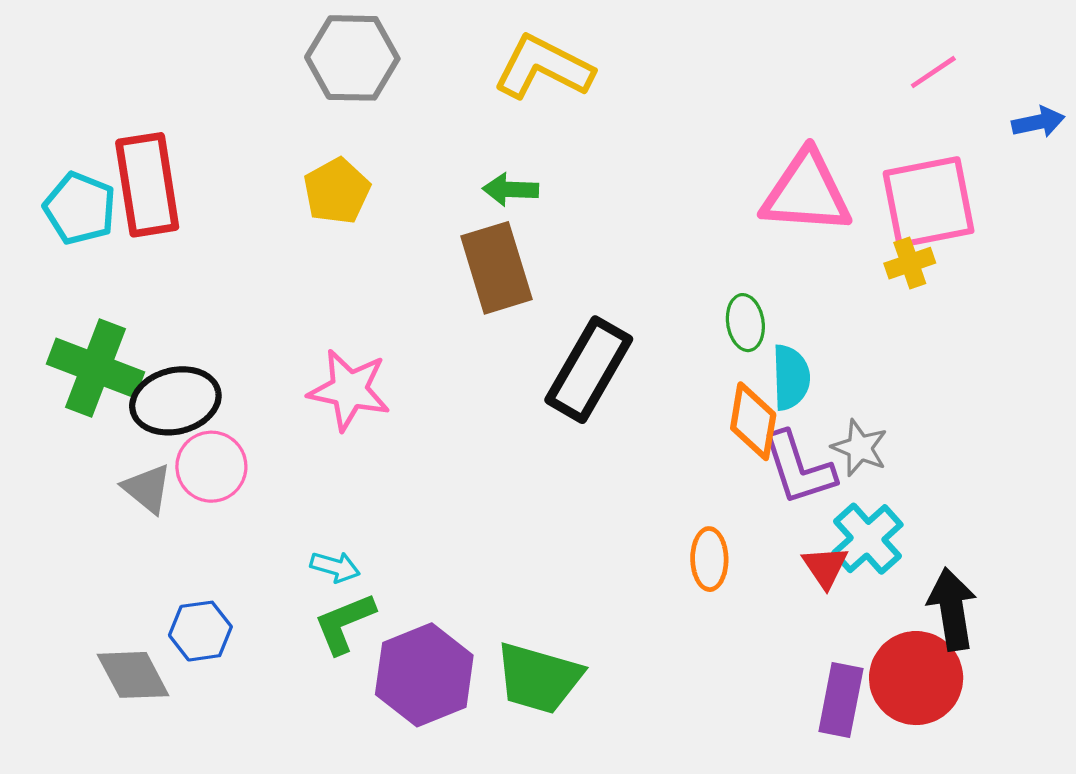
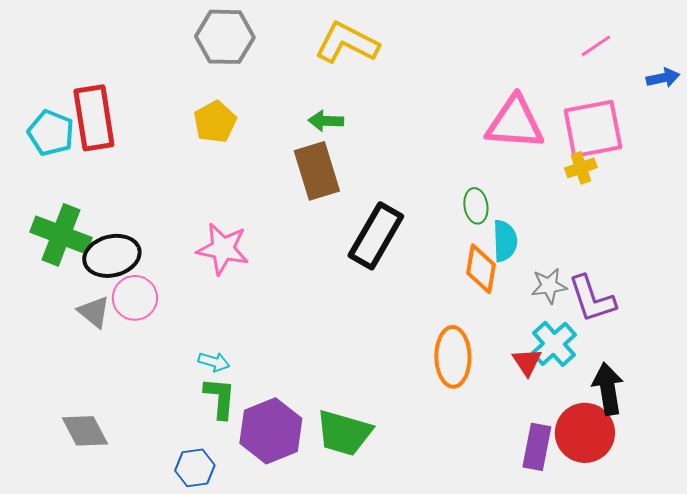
gray star: (860, 448) -> (549, 286), turned -30
purple L-shape: (799, 468) -> (592, 299), moved
orange ellipse: (709, 559) -> (453, 357), size x1.5
green L-shape: (345, 623) -> (220, 398), turned 117
blue hexagon: (200, 631) -> (195, 468), moved

